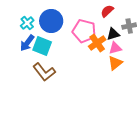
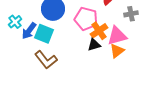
cyan cross: (27, 23) -> (15, 22), moved
black triangle: (113, 34) -> (94, 45), moved
pink triangle: (115, 48) -> (117, 36), size x1.5

